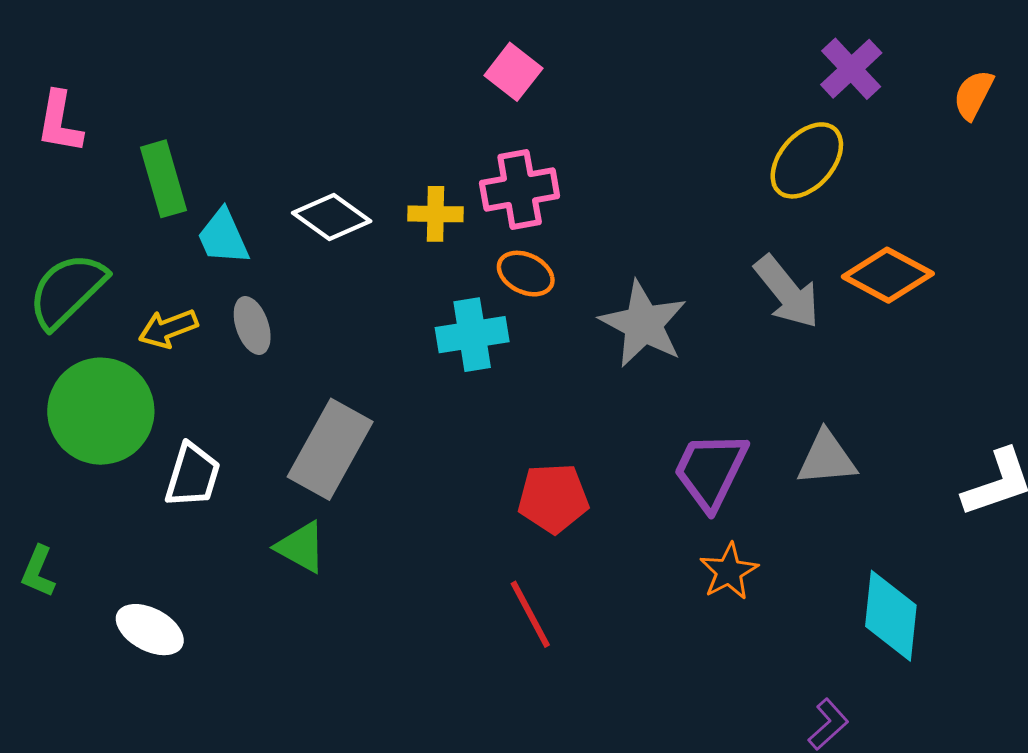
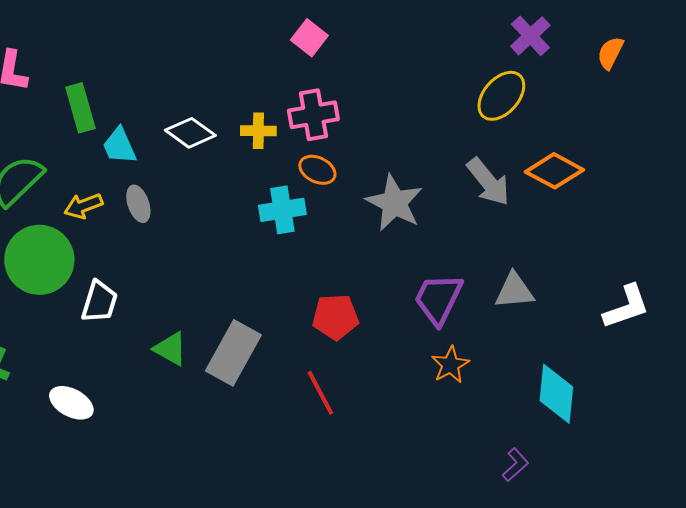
gray rectangle: (330, 449) -> (233, 353), moved

